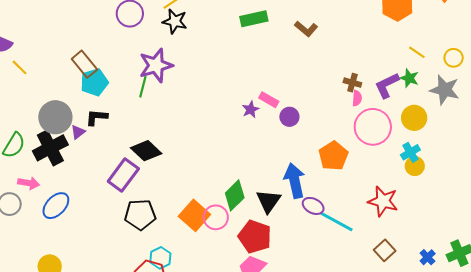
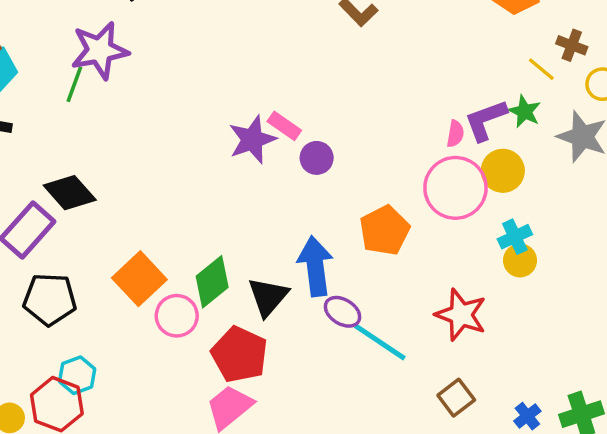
brown cross: (352, 83) -> (572, 45), moved
pink semicircle: (357, 98) -> (455, 134), moved
purple star: (251, 109) -> (252, 140), size x1.6
yellow circle: (414, 118) -> (503, 171), moved
orange square: (194, 215) -> (139, 279), moved

